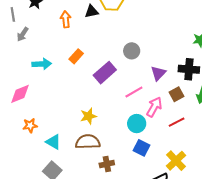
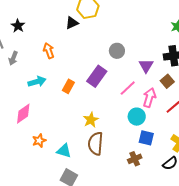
orange arrow: (66, 19) -> (49, 51), moved
orange rectangle: (76, 56) -> (68, 86), moved
brown semicircle: (88, 142) -> (96, 144), turned -70
brown cross: (107, 164) -> (135, 159), moved

